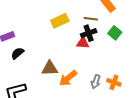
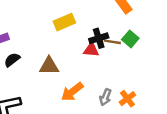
brown line: (91, 19) -> (112, 42), moved
brown triangle: (50, 68) -> (49, 66), moved
orange cross: (114, 82) -> (127, 99), turned 32

